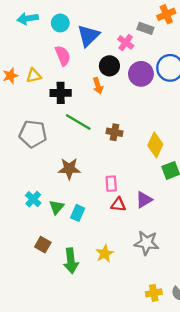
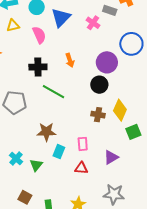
black circle: (109, 66) -> (99, 85), moved
purple circle: (141, 74) -> (107, 62), moved
yellow triangle: (34, 76) -> (13, 26), moved
brown cross: (114, 132) -> (98, 115), moved
red triangle: (118, 205) -> (81, 168), moved
cyan rectangle: (78, 213) -> (59, 152), moved

